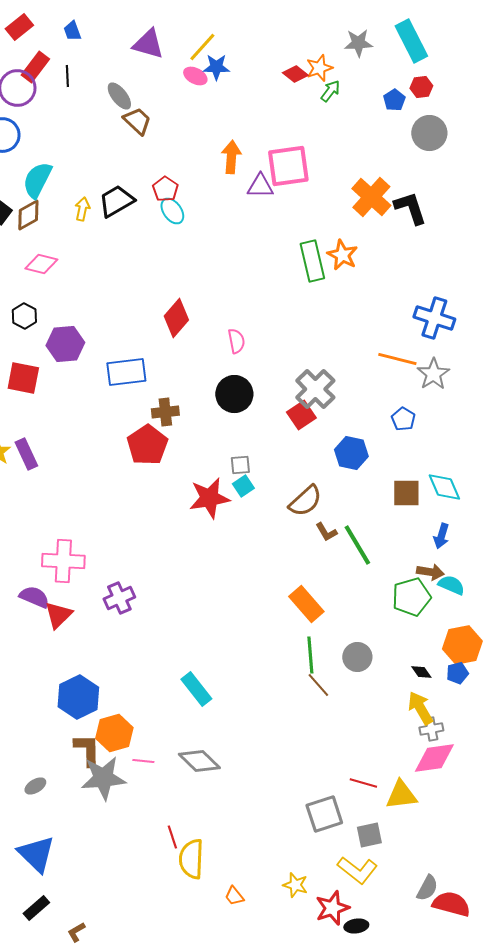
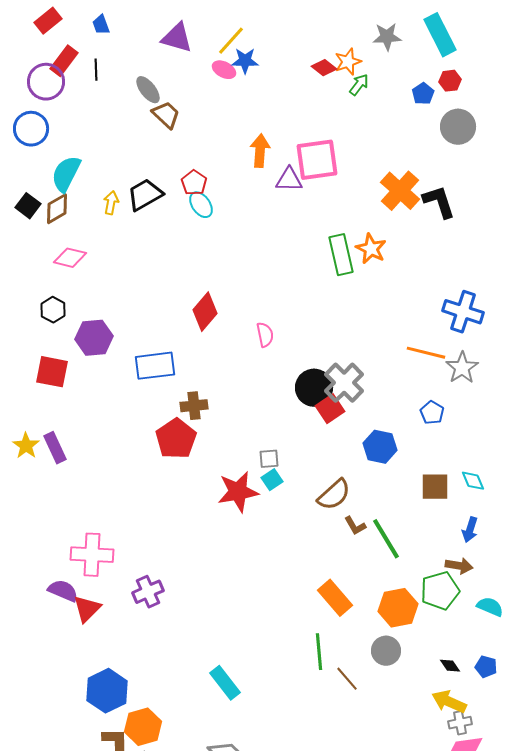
black circle: (234, 394) -> (314, 388), moved
cyan diamond: (444, 487) -> (473, 481), size x0.7
cyan semicircle: (451, 585) -> (490, 607), moved
orange hexagon: (462, 645) -> (398, 608), moved
green line: (310, 655) -> (319, 652), moved
blue pentagon: (457, 673) -> (486, 667), turned 30
yellow arrow: (420, 708) -> (449, 702), turned -36

